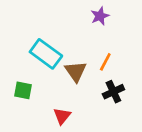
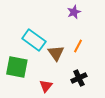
green square: (23, 90) -> (17, 67), size x1.6
black cross: (113, 92) -> (79, 78), moved

